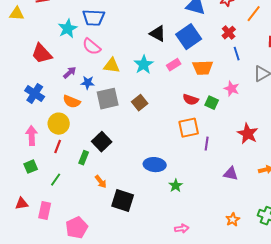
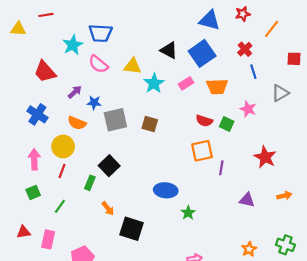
yellow triangle: (112, 66) -> (133, 66), moved
brown square: (140, 103) -> (150, 124), turned -35

